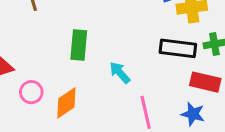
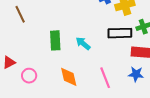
cyan arrow: (120, 73) -> (83, 43), moved
orange diamond: (66, 103) -> (69, 77), moved, turned -60

